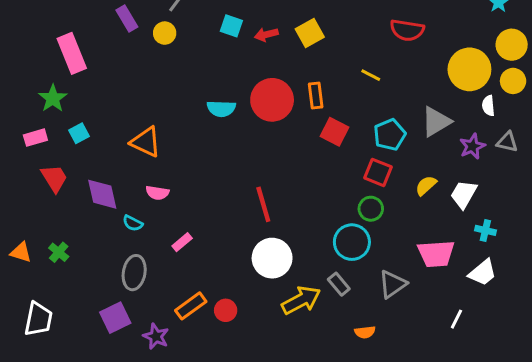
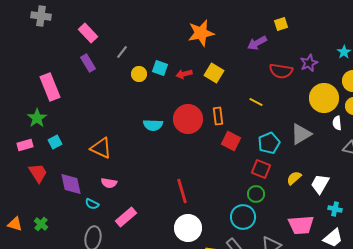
yellow circle: (165, 33) -> (139, 74), moved
yellow square: (310, 33) -> (214, 73), turned -30
purple star: (472, 146) -> (309, 63), moved
pink rectangle: (182, 242) -> (126, 217), size x1.5

